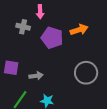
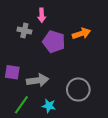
gray circle: (86, 73) -> (78, 90), moved
gray arrow: (36, 76) -> (38, 80), size x1.5

